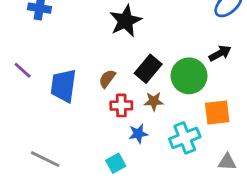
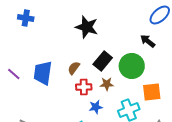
black star: (126, 21) -> (87, 27), turned -30
black arrow: (220, 53) -> (148, 41), moved, turned -112
purple line: (23, 70) -> (14, 74), moved

